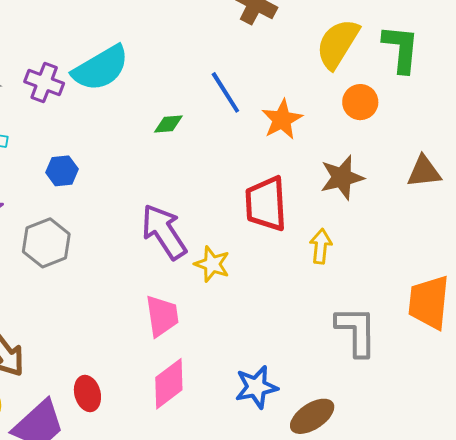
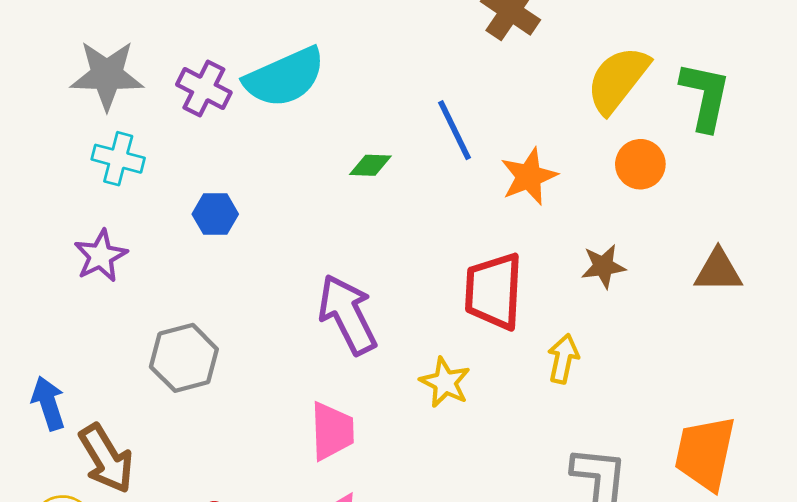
brown star: (342, 177) -> (603, 266), size x0.7
gray hexagon: (46, 243) -> (184, 358), moved
yellow star: (212, 264) -> (445, 382), moved

